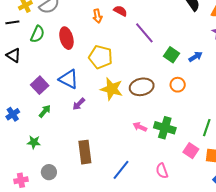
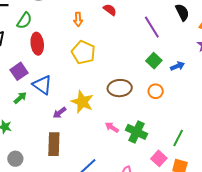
orange arrow: (97, 16) -> (78, 19), moved
purple line: (144, 33) -> (152, 27), moved
red ellipse: (66, 38) -> (37, 44), moved
blue triangle: (69, 79) -> (42, 85), moved
yellow star: (112, 89) -> (82, 102), moved
purple arrow: (79, 104) -> (59, 113), moved

